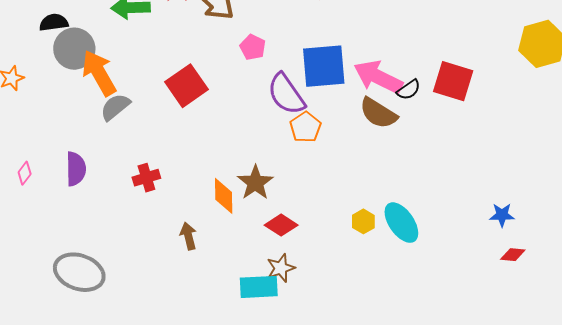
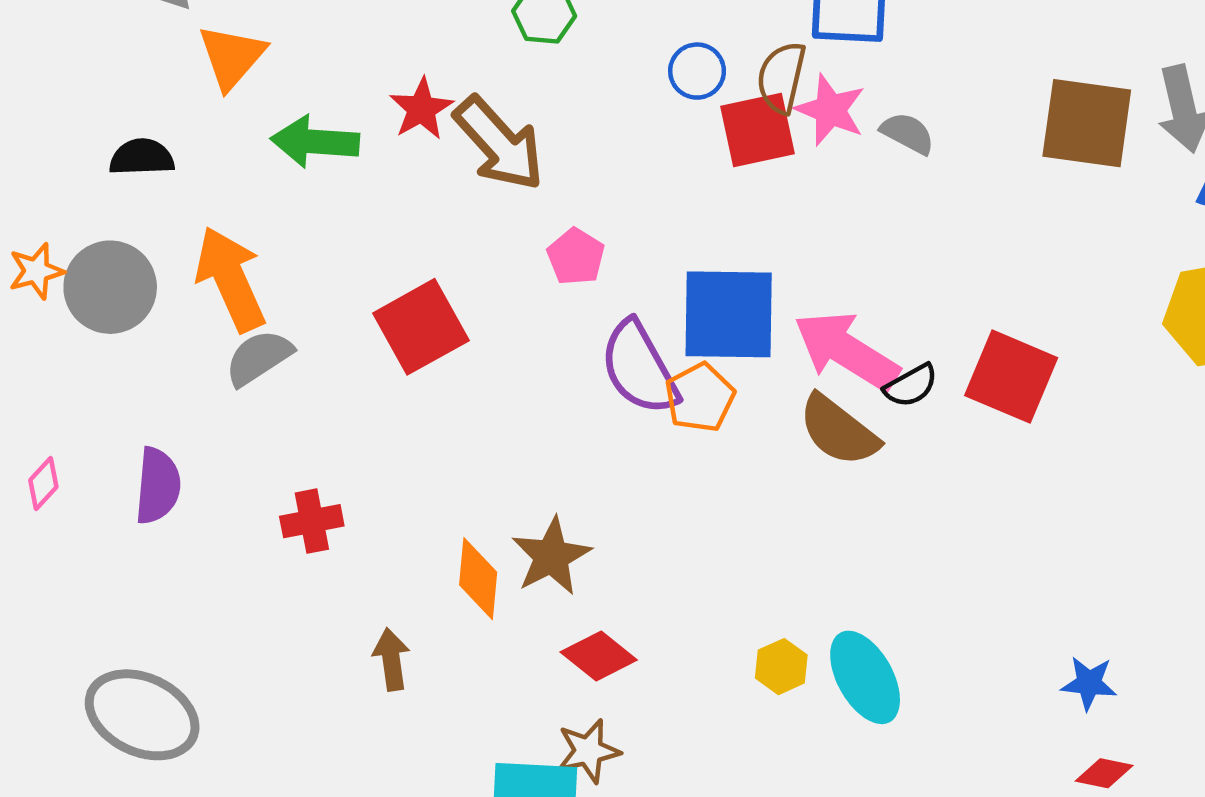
gray circle: (74, 49) -> (110, 287), moved
orange pentagon: (305, 127) -> (700, 397), moved

